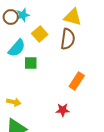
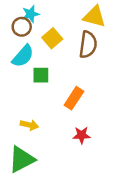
brown circle: (11, 17) -> (22, 27), moved
orange rectangle: (77, 81) -> (74, 98), moved
yellow arrow: (14, 102) -> (29, 125), moved

